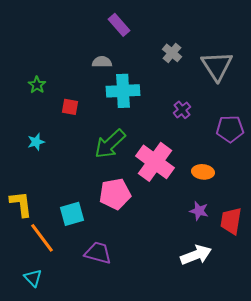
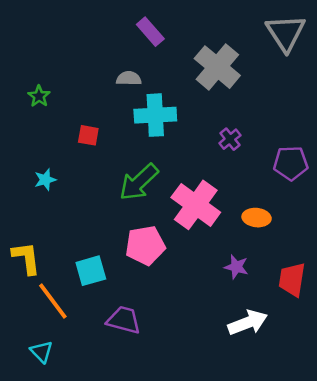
gray cross: (172, 53) -> (217, 67), size x1.8
gray triangle: (217, 66) -> (286, 33), moved
green star: (37, 85) -> (39, 96), moved
purple star: (199, 211) -> (236, 267), moved

